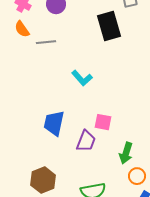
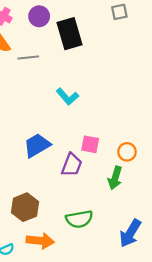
black rectangle: (109, 26) -> (70, 34), moved
blue trapezoid: (54, 123) -> (37, 145), turned 48
orange circle: (137, 176) -> (127, 152), moved

